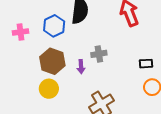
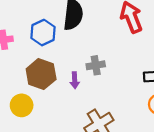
yellow circle: (49, 89) -> (22, 105), moved

